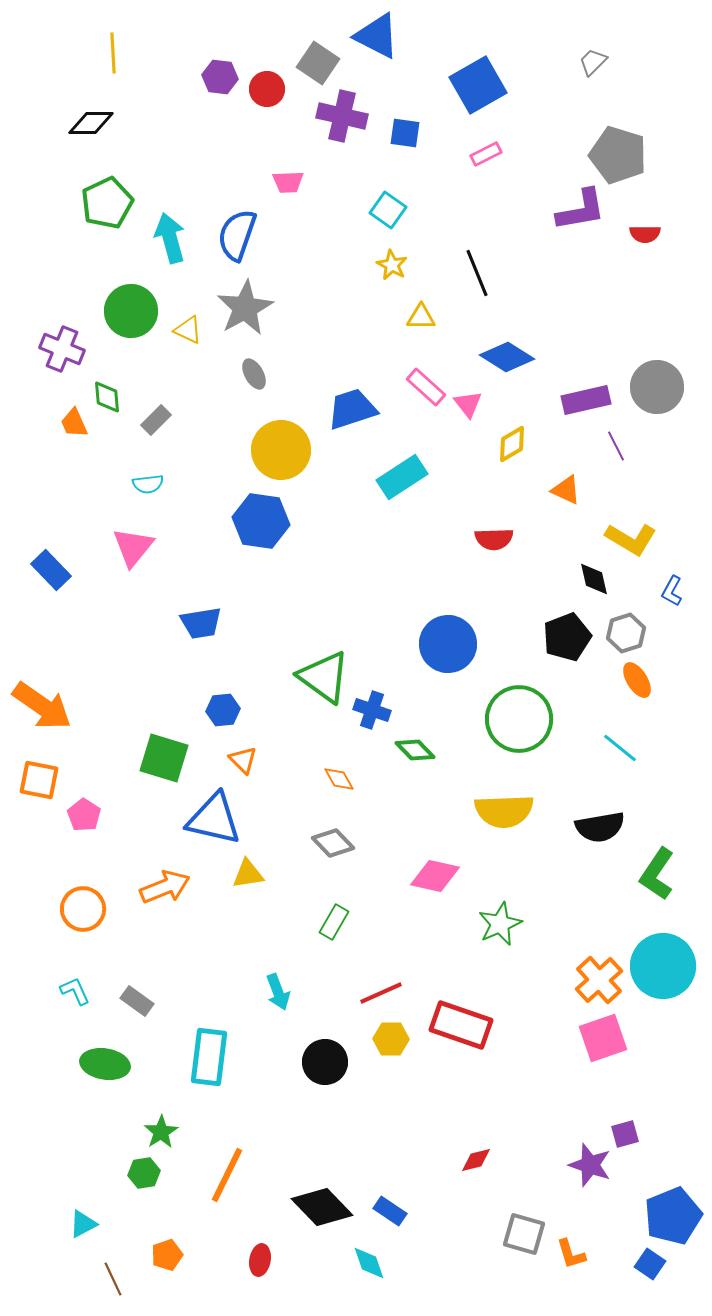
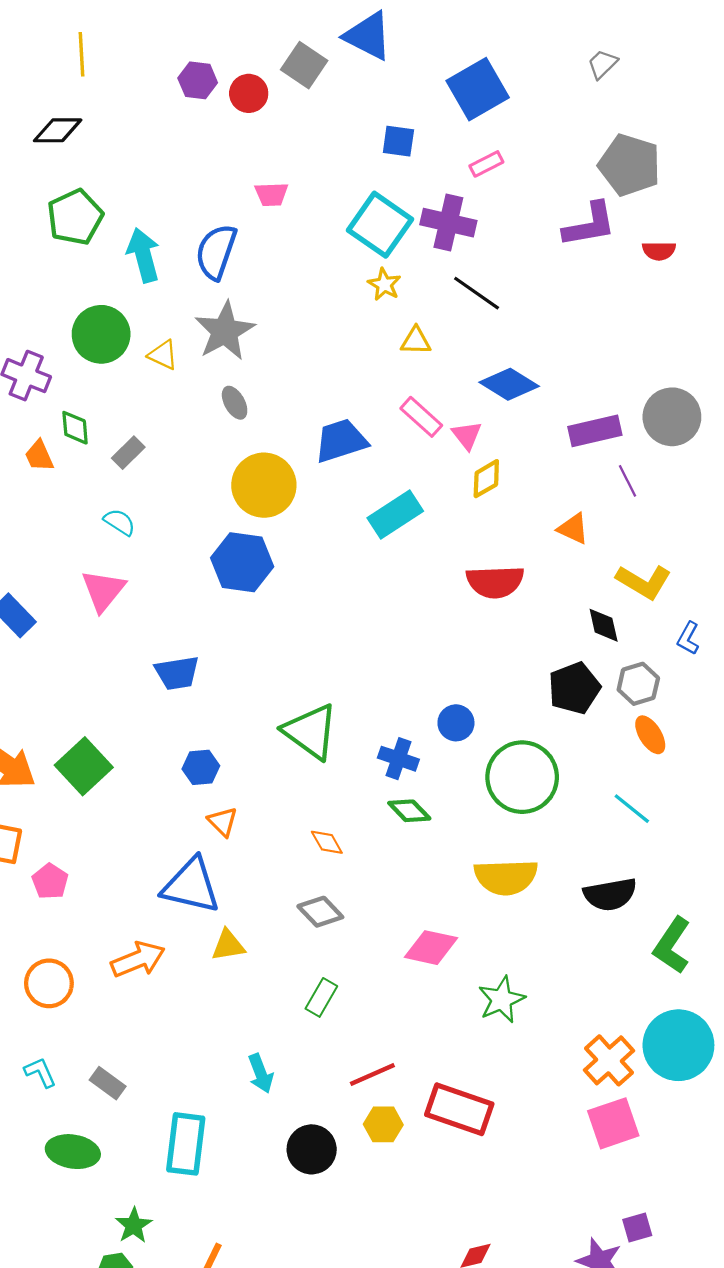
purple cross: (342, 116) -> (448, 223), moved
cyan square: (388, 210) -> (380, 225), size x1.6
black line: (477, 273) -> (477, 293), turned -33
yellow diamond: (512, 444) -> (486, 479), moved
cyan semicircle: (148, 484) -> (120, 522), turned -140
red semicircle: (494, 539) -> (495, 582), size x1.4
blue circle: (448, 644) -> (456, 723), moved, size x0.6
blue cross: (372, 710) -> (398, 759), moved
green square: (164, 758) -> (84, 766), moved, turned 30

